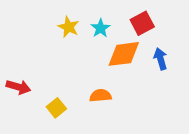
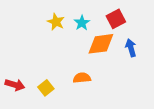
red arrow: (18, 87) -> (15, 85), moved

